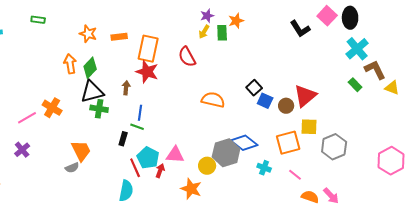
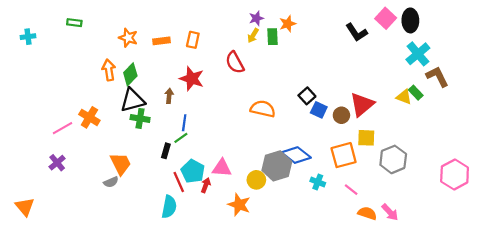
orange rectangle: (148, 49) -> (193, 40), moved, size x0.6
yellow triangle: (392, 88) -> (404, 97), moved
green line: (137, 127) -> (181, 138), turned -56

